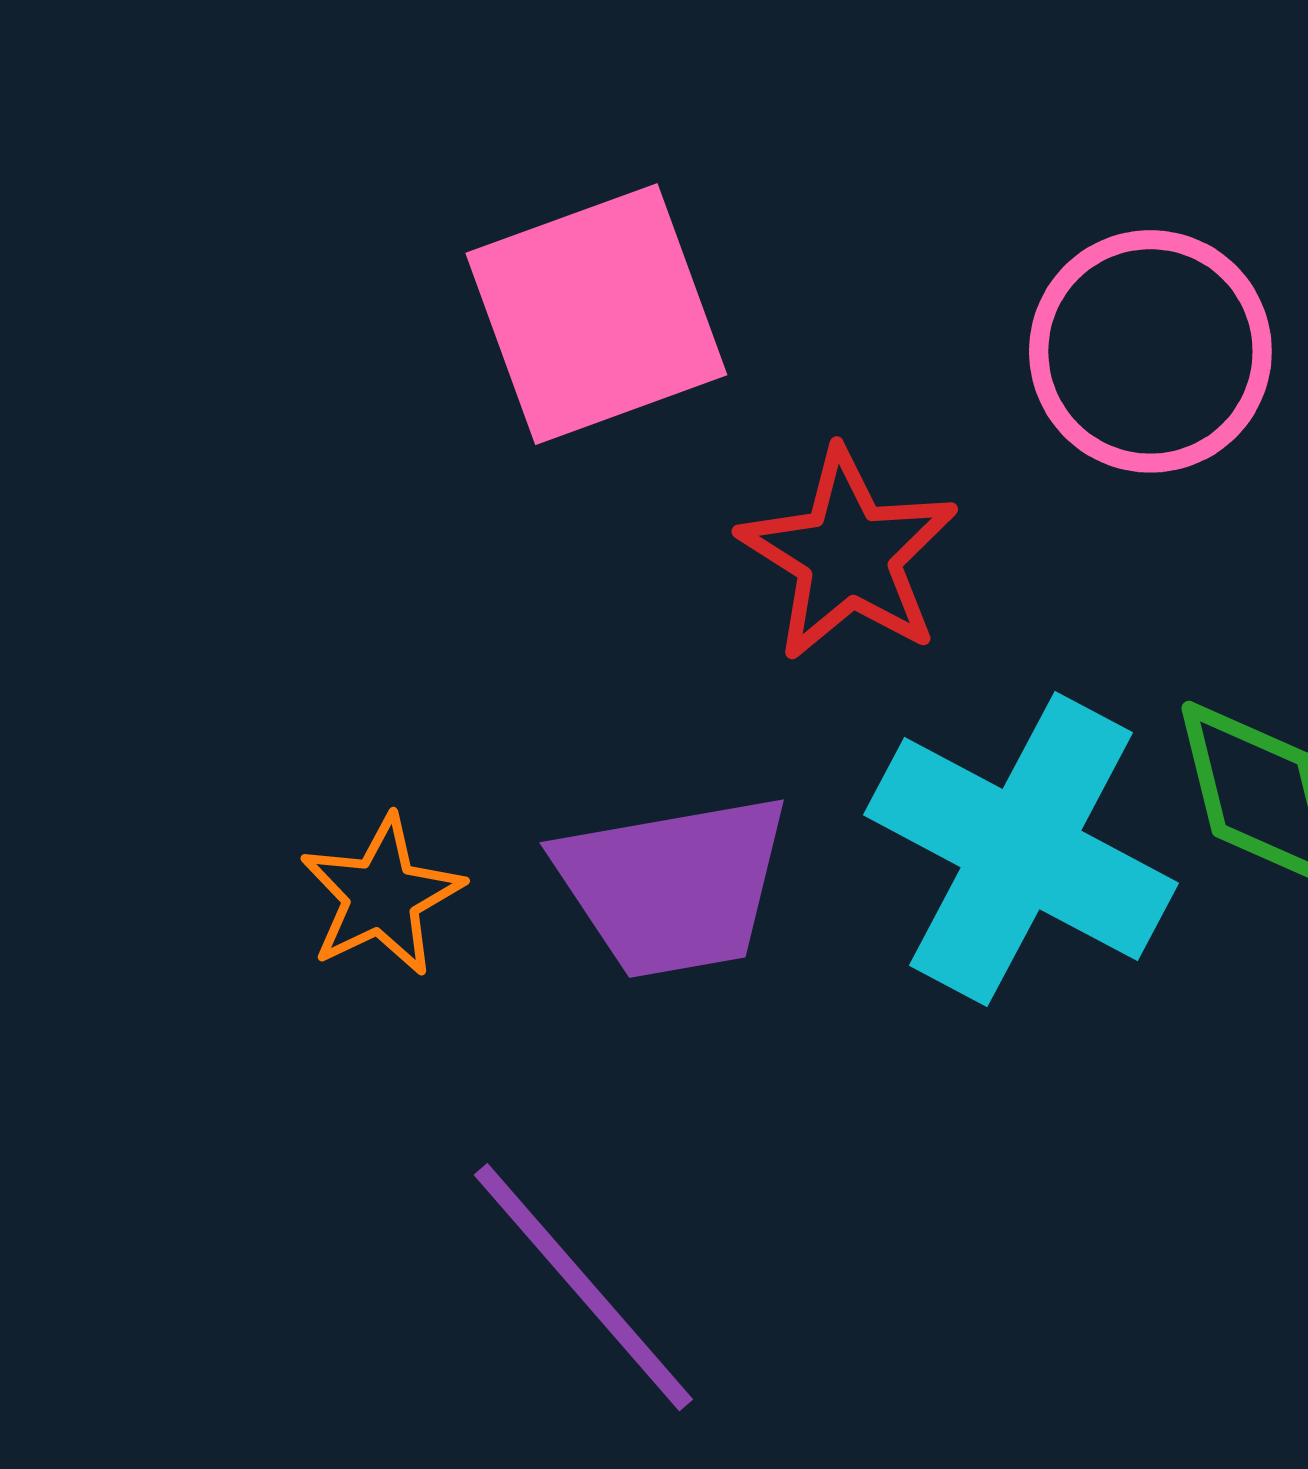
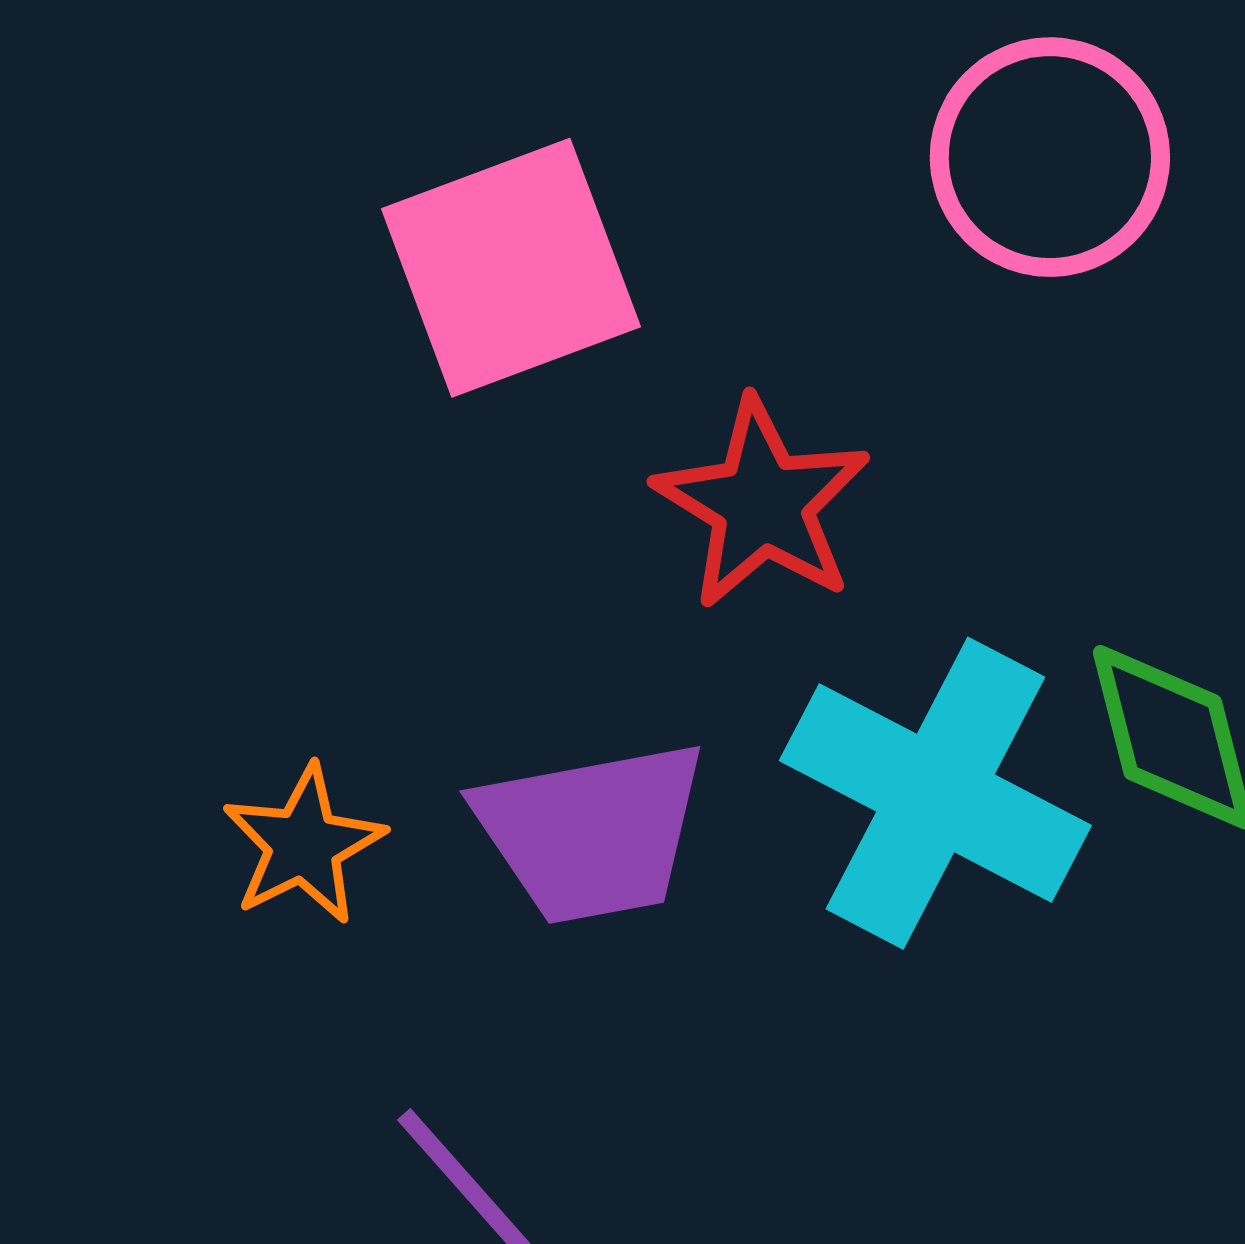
pink circle: (1150, 351) -> (1050, 157), moved

